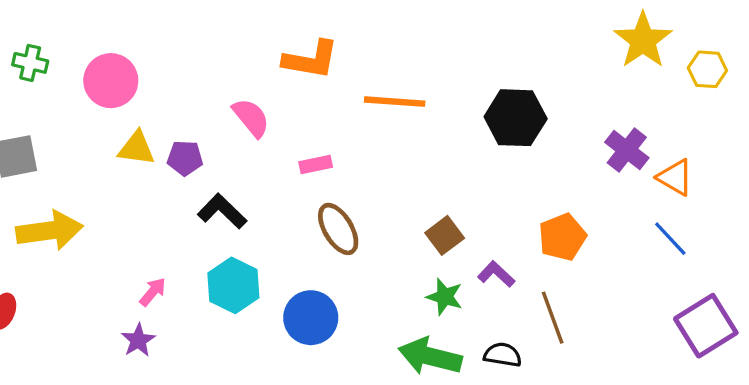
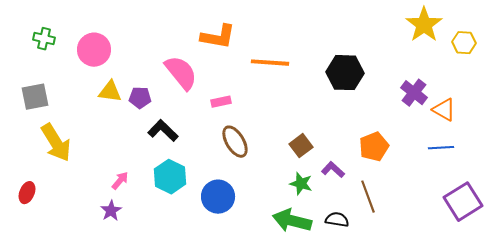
pink semicircle: (251, 118) -> (181, 73), size x1.4
yellow arrow: (50, 231) -> (56, 143), turned 66
blue line: (670, 239) -> (441, 148), turned -50

